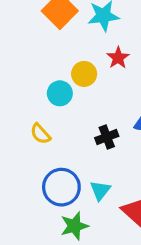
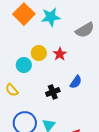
red star: (118, 58) -> (60, 54), moved

